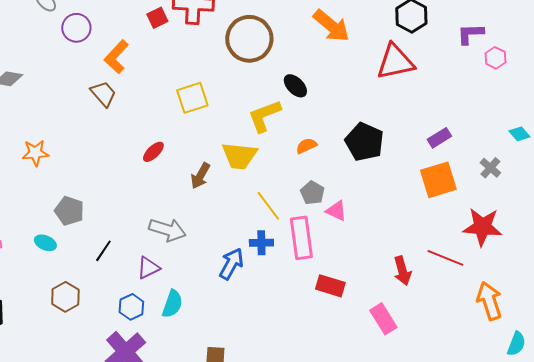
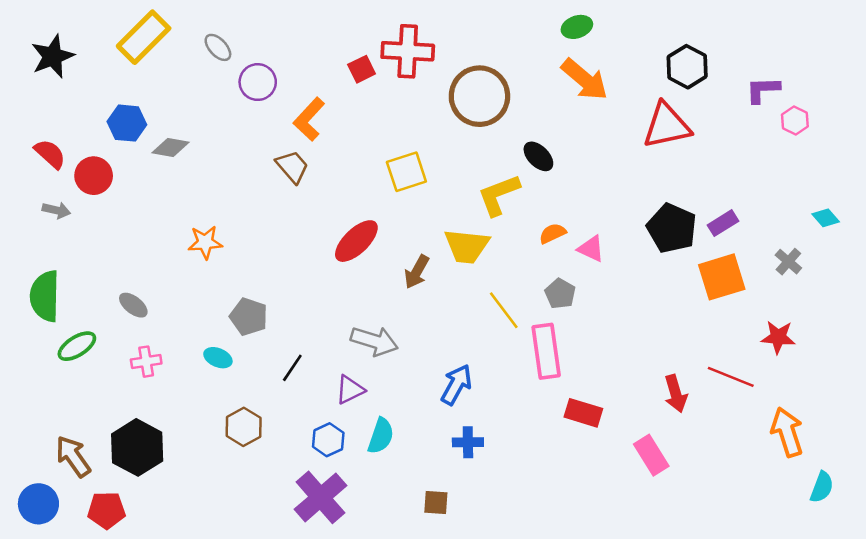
black pentagon: (364, 142) -> (672, 228), moved
red ellipse: (153, 152) -> (356, 241), size x1.6
pink triangle: (336, 211) -> (591, 249), moved
red star: (482, 227) -> (778, 337), size x0.7
blue cross: (261, 243) -> (468, 442), moved

